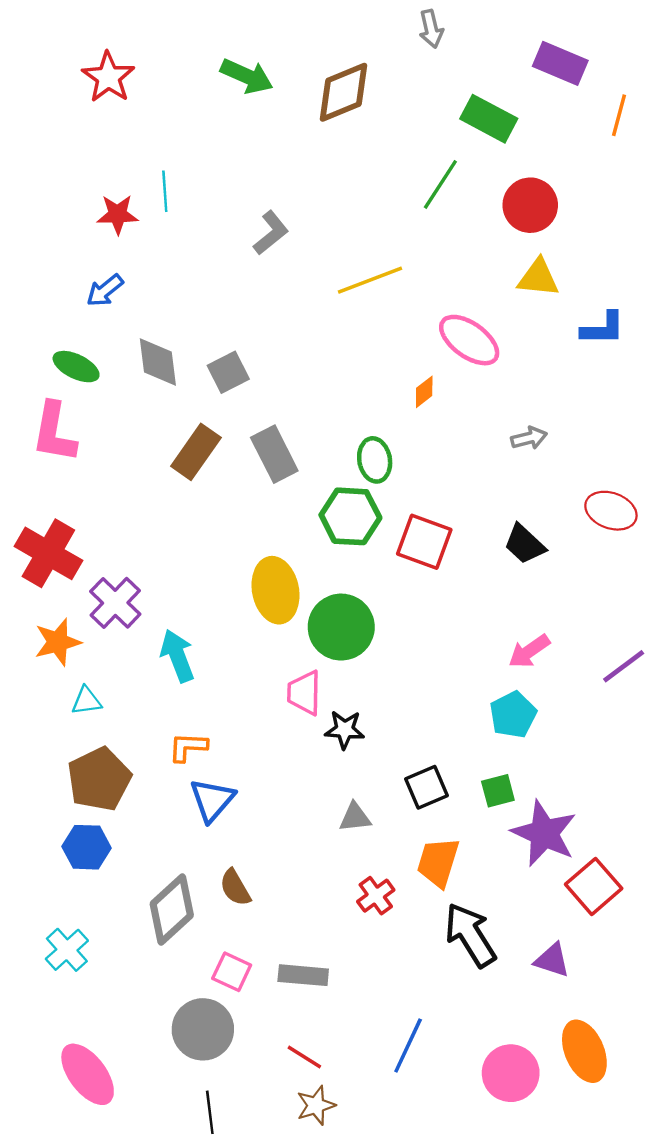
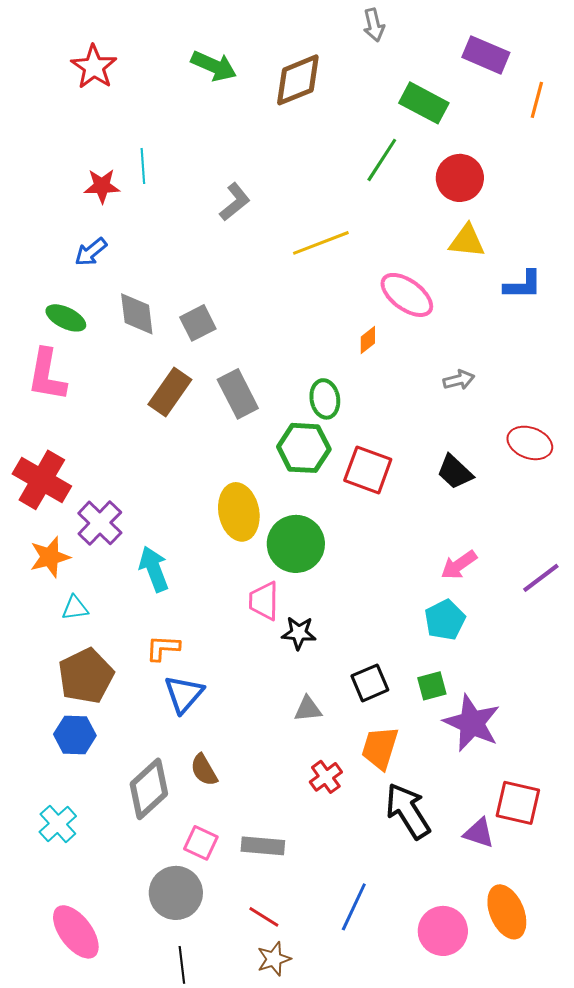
red square: (594, 886) -> (518, 803), moved, turned -36

